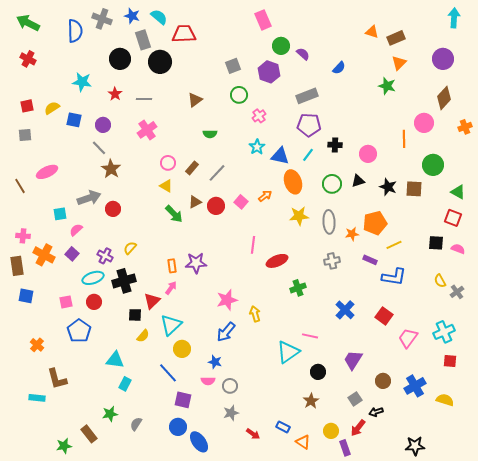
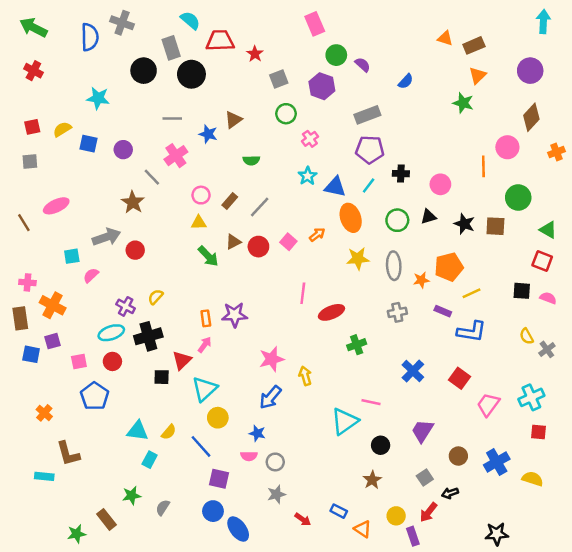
blue star: (132, 16) -> (208, 134), moved
red star: (115, 94) -> (255, 54), moved
gray line: (99, 148) -> (152, 177), moved
yellow triangle: (166, 186) -> (199, 223), turned -32
purple square: (72, 254) -> (53, 341), moved, turned 32
yellow semicircle: (143, 336) -> (169, 432), moved

